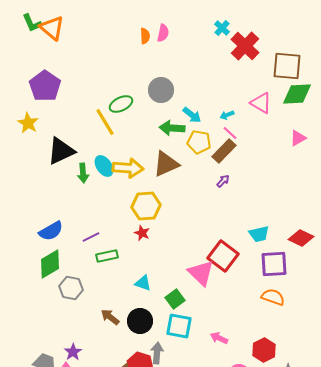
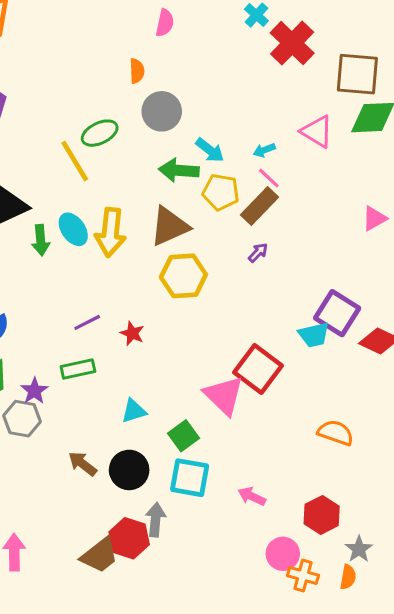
orange semicircle: (145, 36) -> (137, 71), moved
pink triangle: (298, 138) -> (374, 218), moved
yellow arrow: (128, 168) -> (110, 232), turned 92
yellow hexagon: (146, 206) -> (183, 276), moved
purple line: (91, 237) -> (87, 322), moved
purple square: (274, 264) -> (337, 313), moved, turned 36
cyan triangle: (143, 283) -> (134, 411), turned -36
purple star: (73, 352) -> (34, 391), moved

